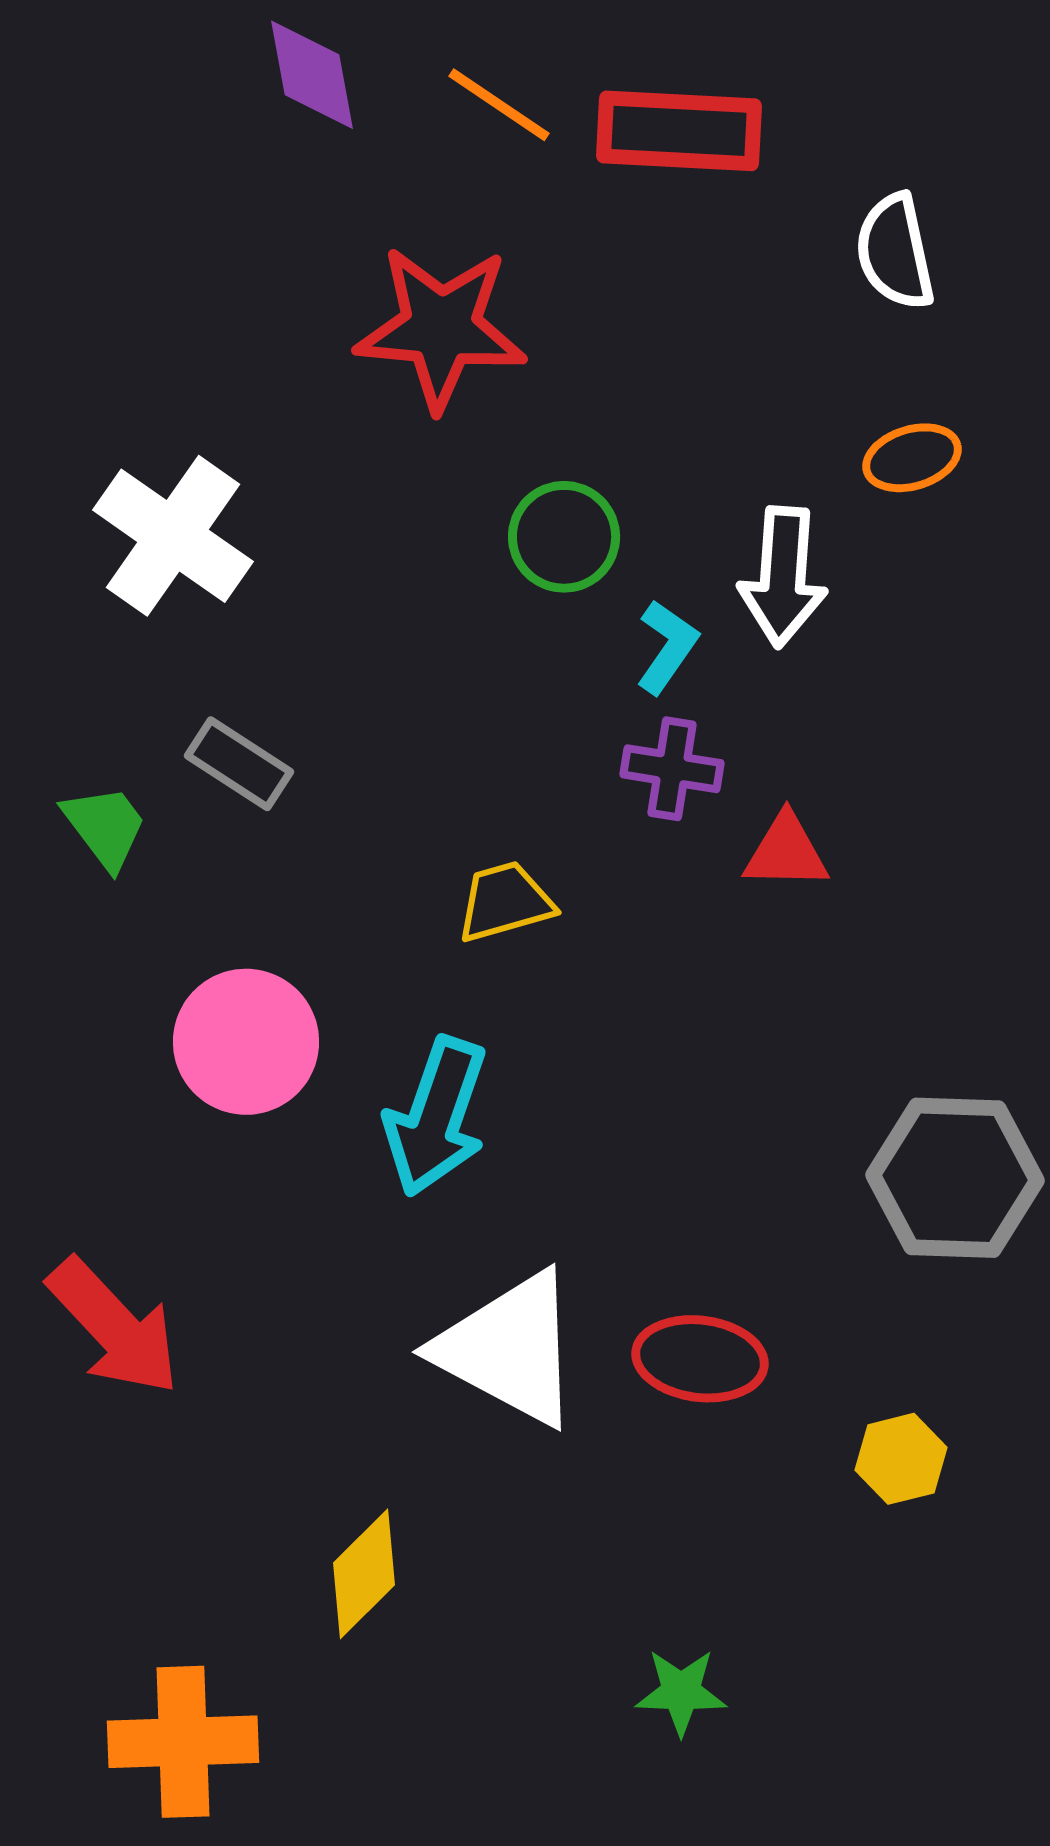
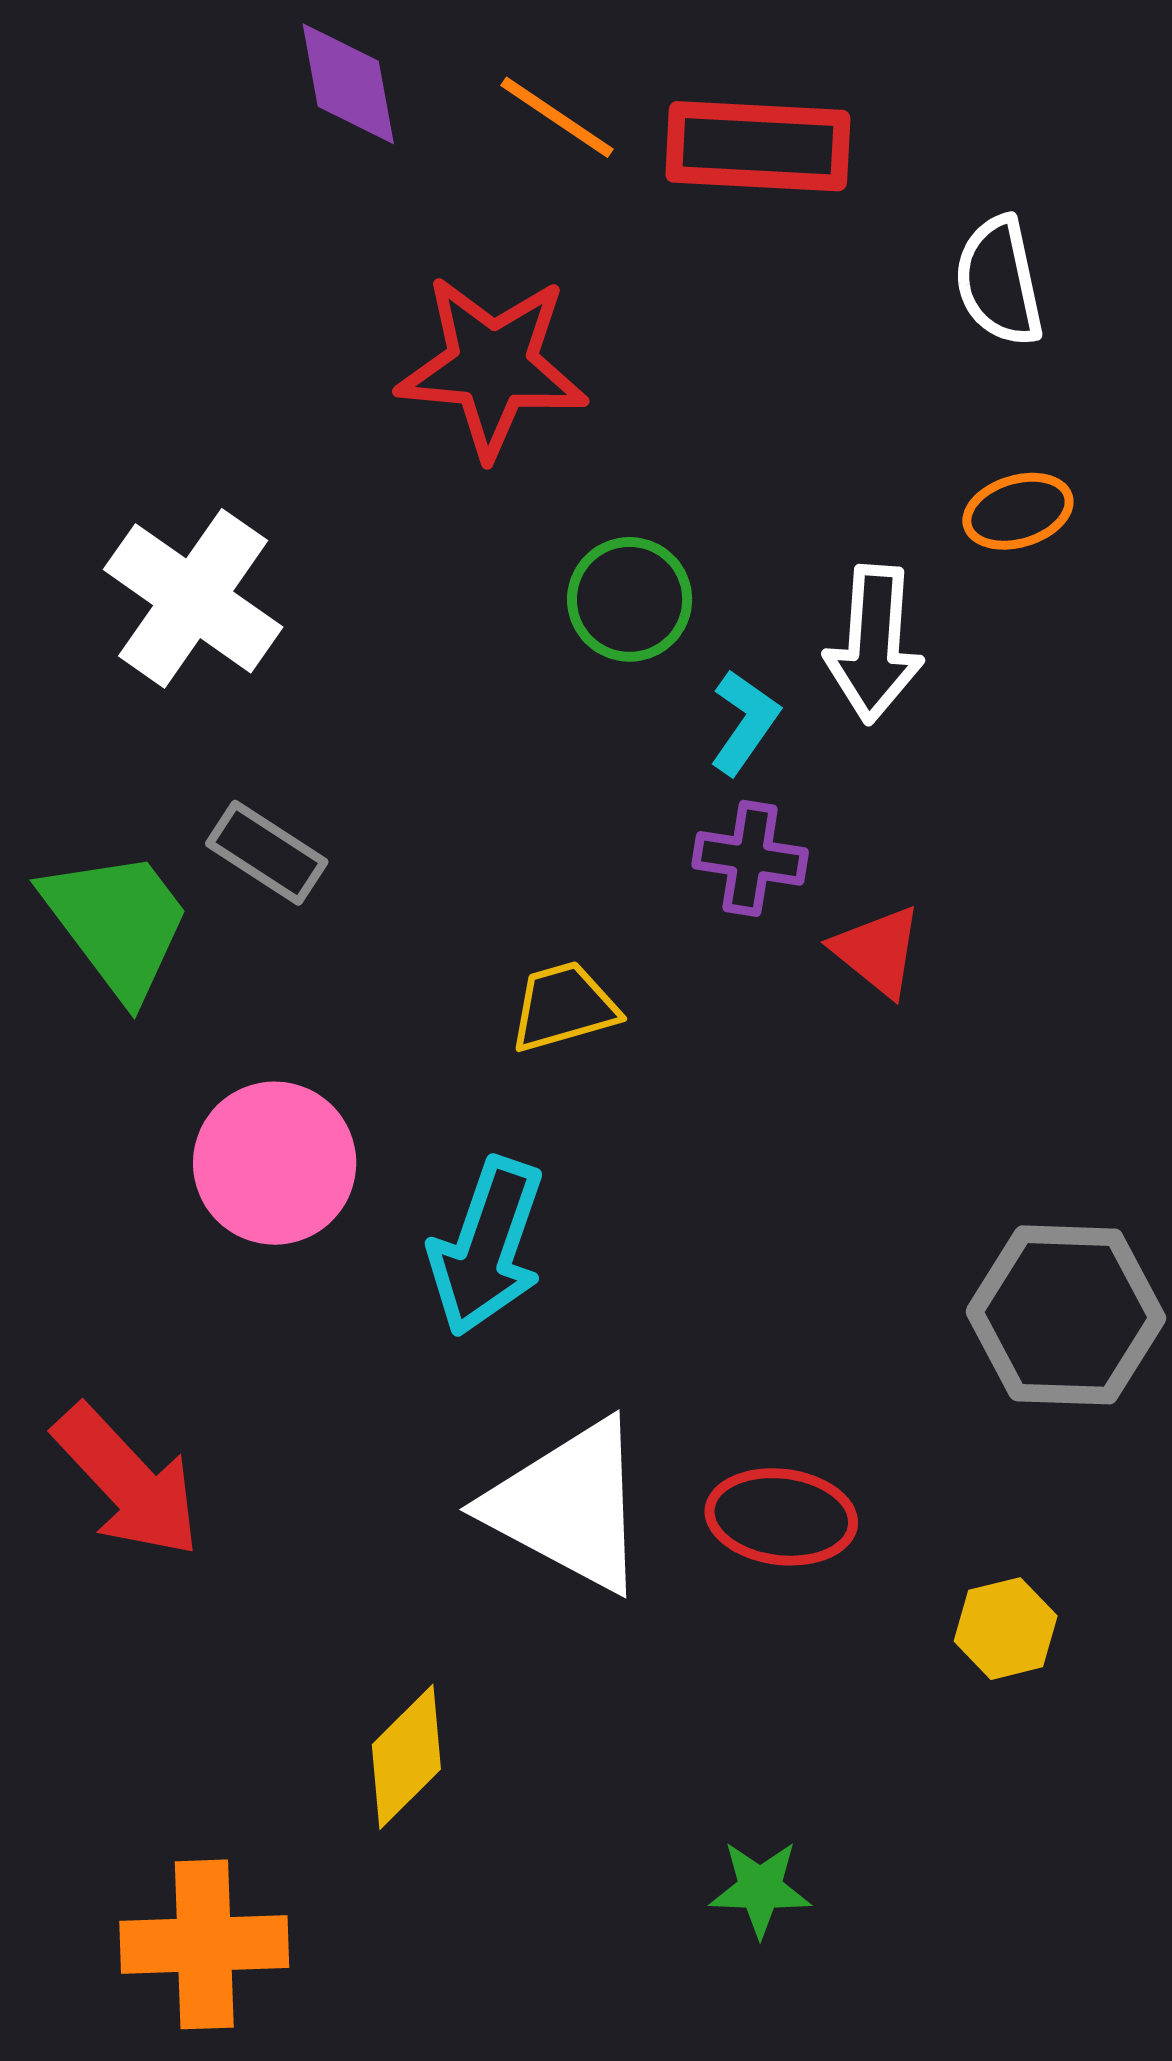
green trapezoid: (105, 827) -> (117, 923), size x1.6
red triangle: (786, 852) -> (877, 951), turned 38

